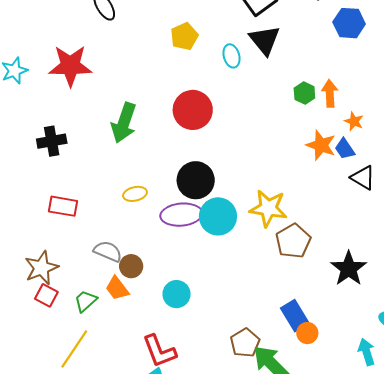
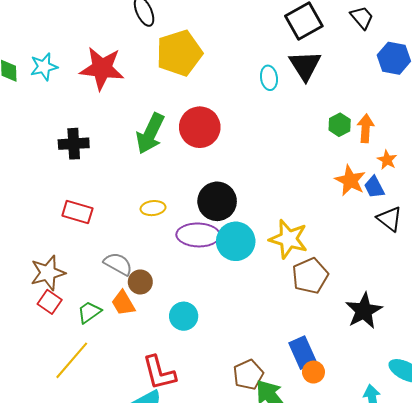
yellow pentagon: (184, 36) -> (179, 53), moved, size x1.6
red circle: (193, 110) -> (200, 127), moved

